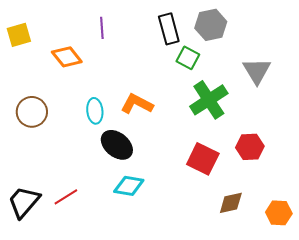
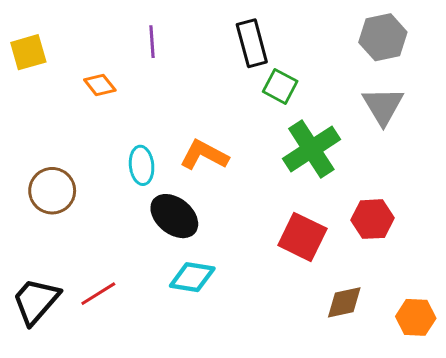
gray hexagon: (211, 25) -> (383, 37), moved
orange diamond: (67, 57) -> (100, 85), size x0.7
brown circle: (32, 112) -> (52, 191), moved

